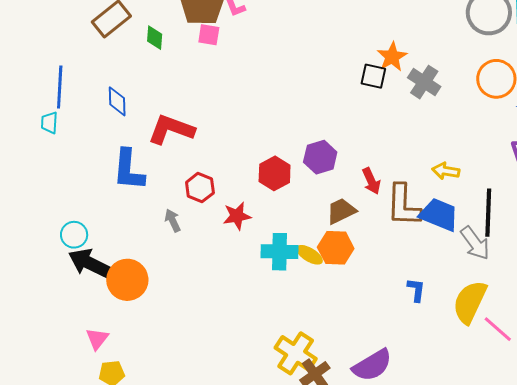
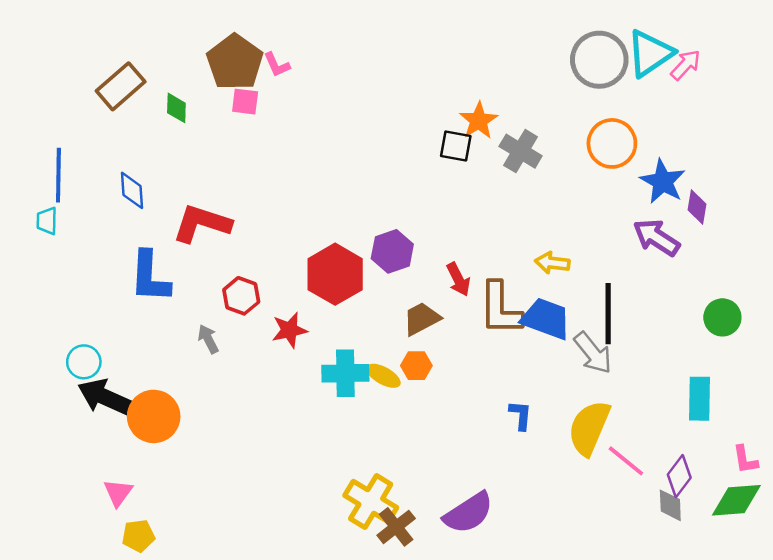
red hexagon: (275, 173) -> (335, 274), size x1.4
orange hexagon: (336, 248) -> (416, 366), size x0.7

